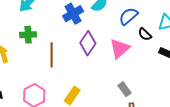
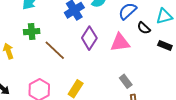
pink triangle: (120, 49) -> (120, 42), turned 35
brown line: (52, 55) -> (55, 50), turned -45

